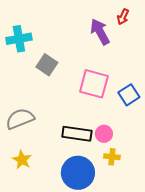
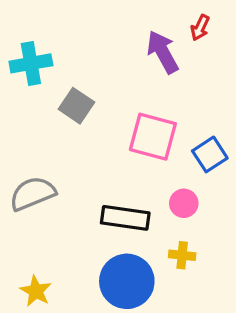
pink circle: (104, 134) -> (184, 203), moved
yellow star: (22, 160) -> (36, 291), moved

